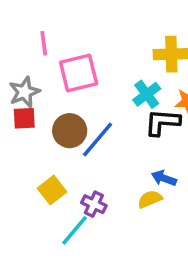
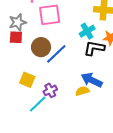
blue arrow: (164, 178) -> (92, 80), size x1.5
yellow square: (52, 190) -> (27, 80), turned -35
purple cross: (94, 204) -> (50, 90), turned 32

